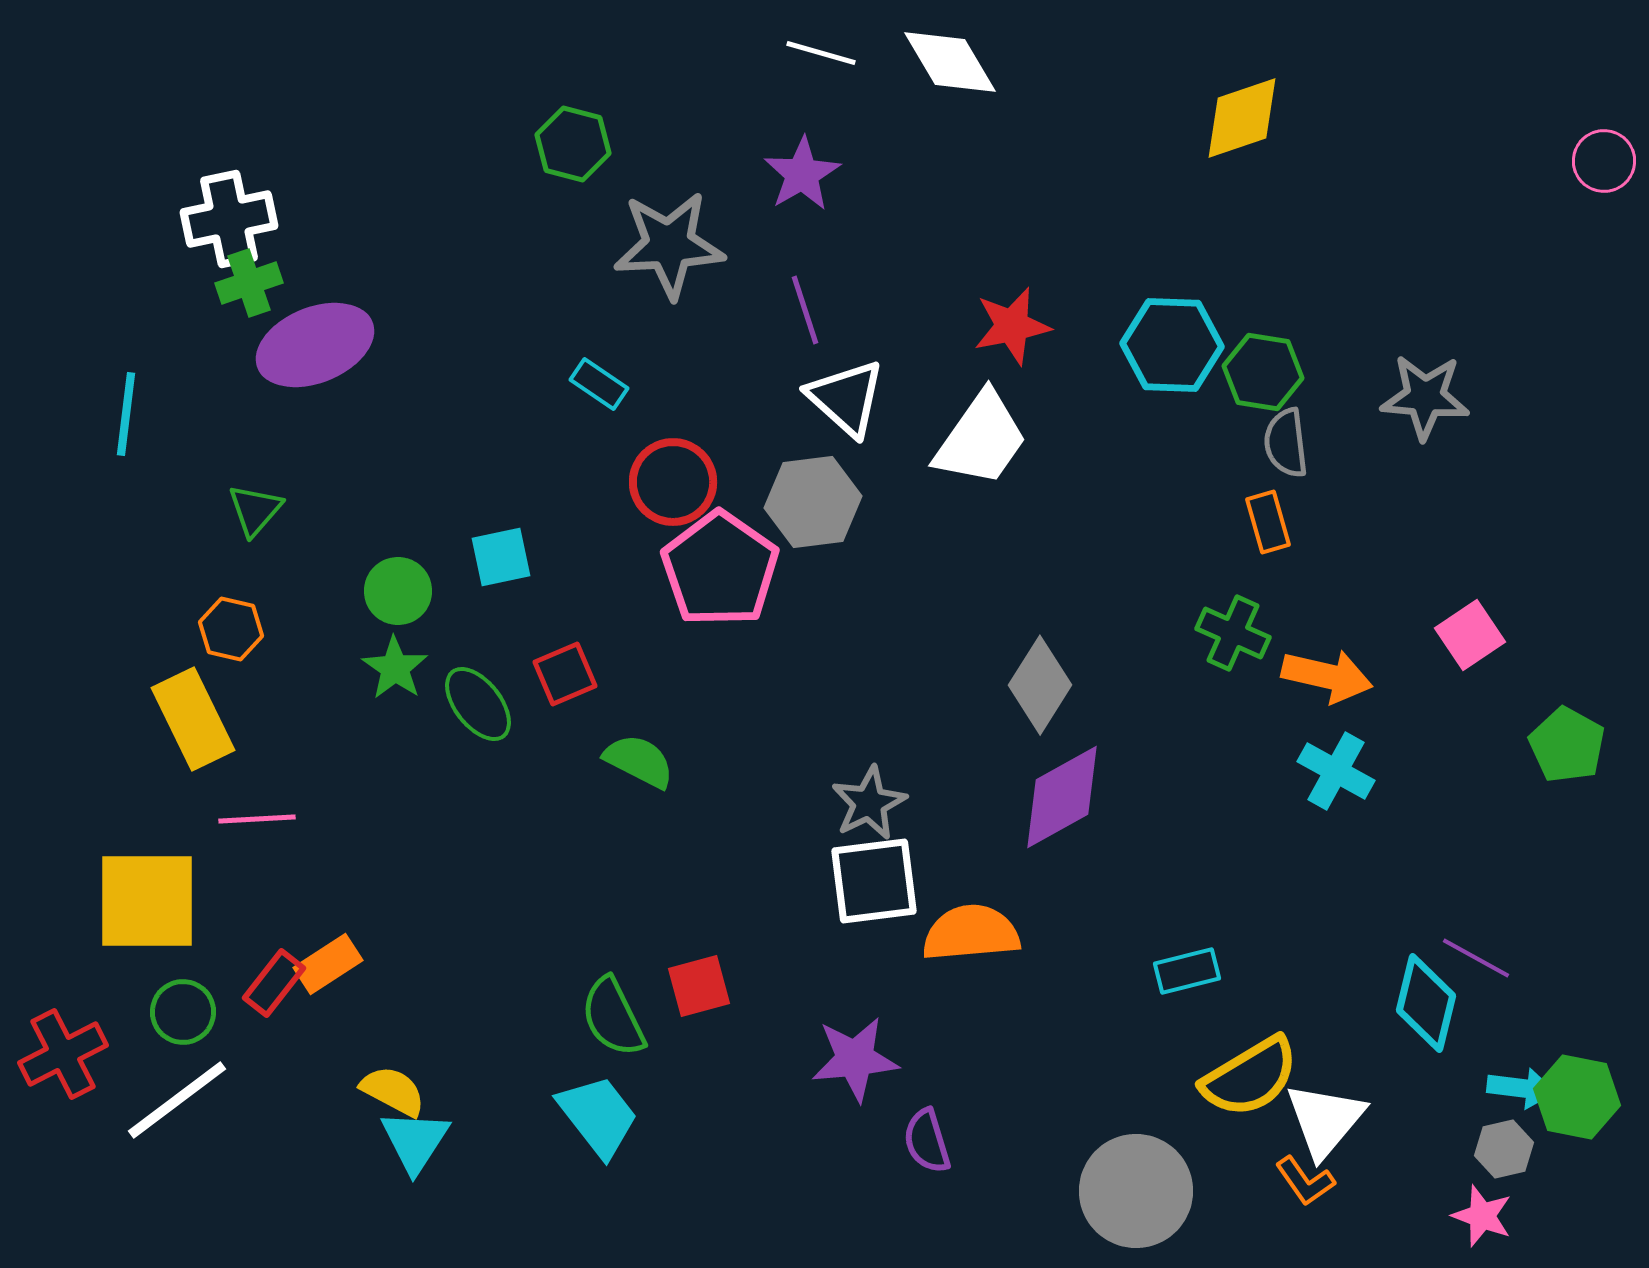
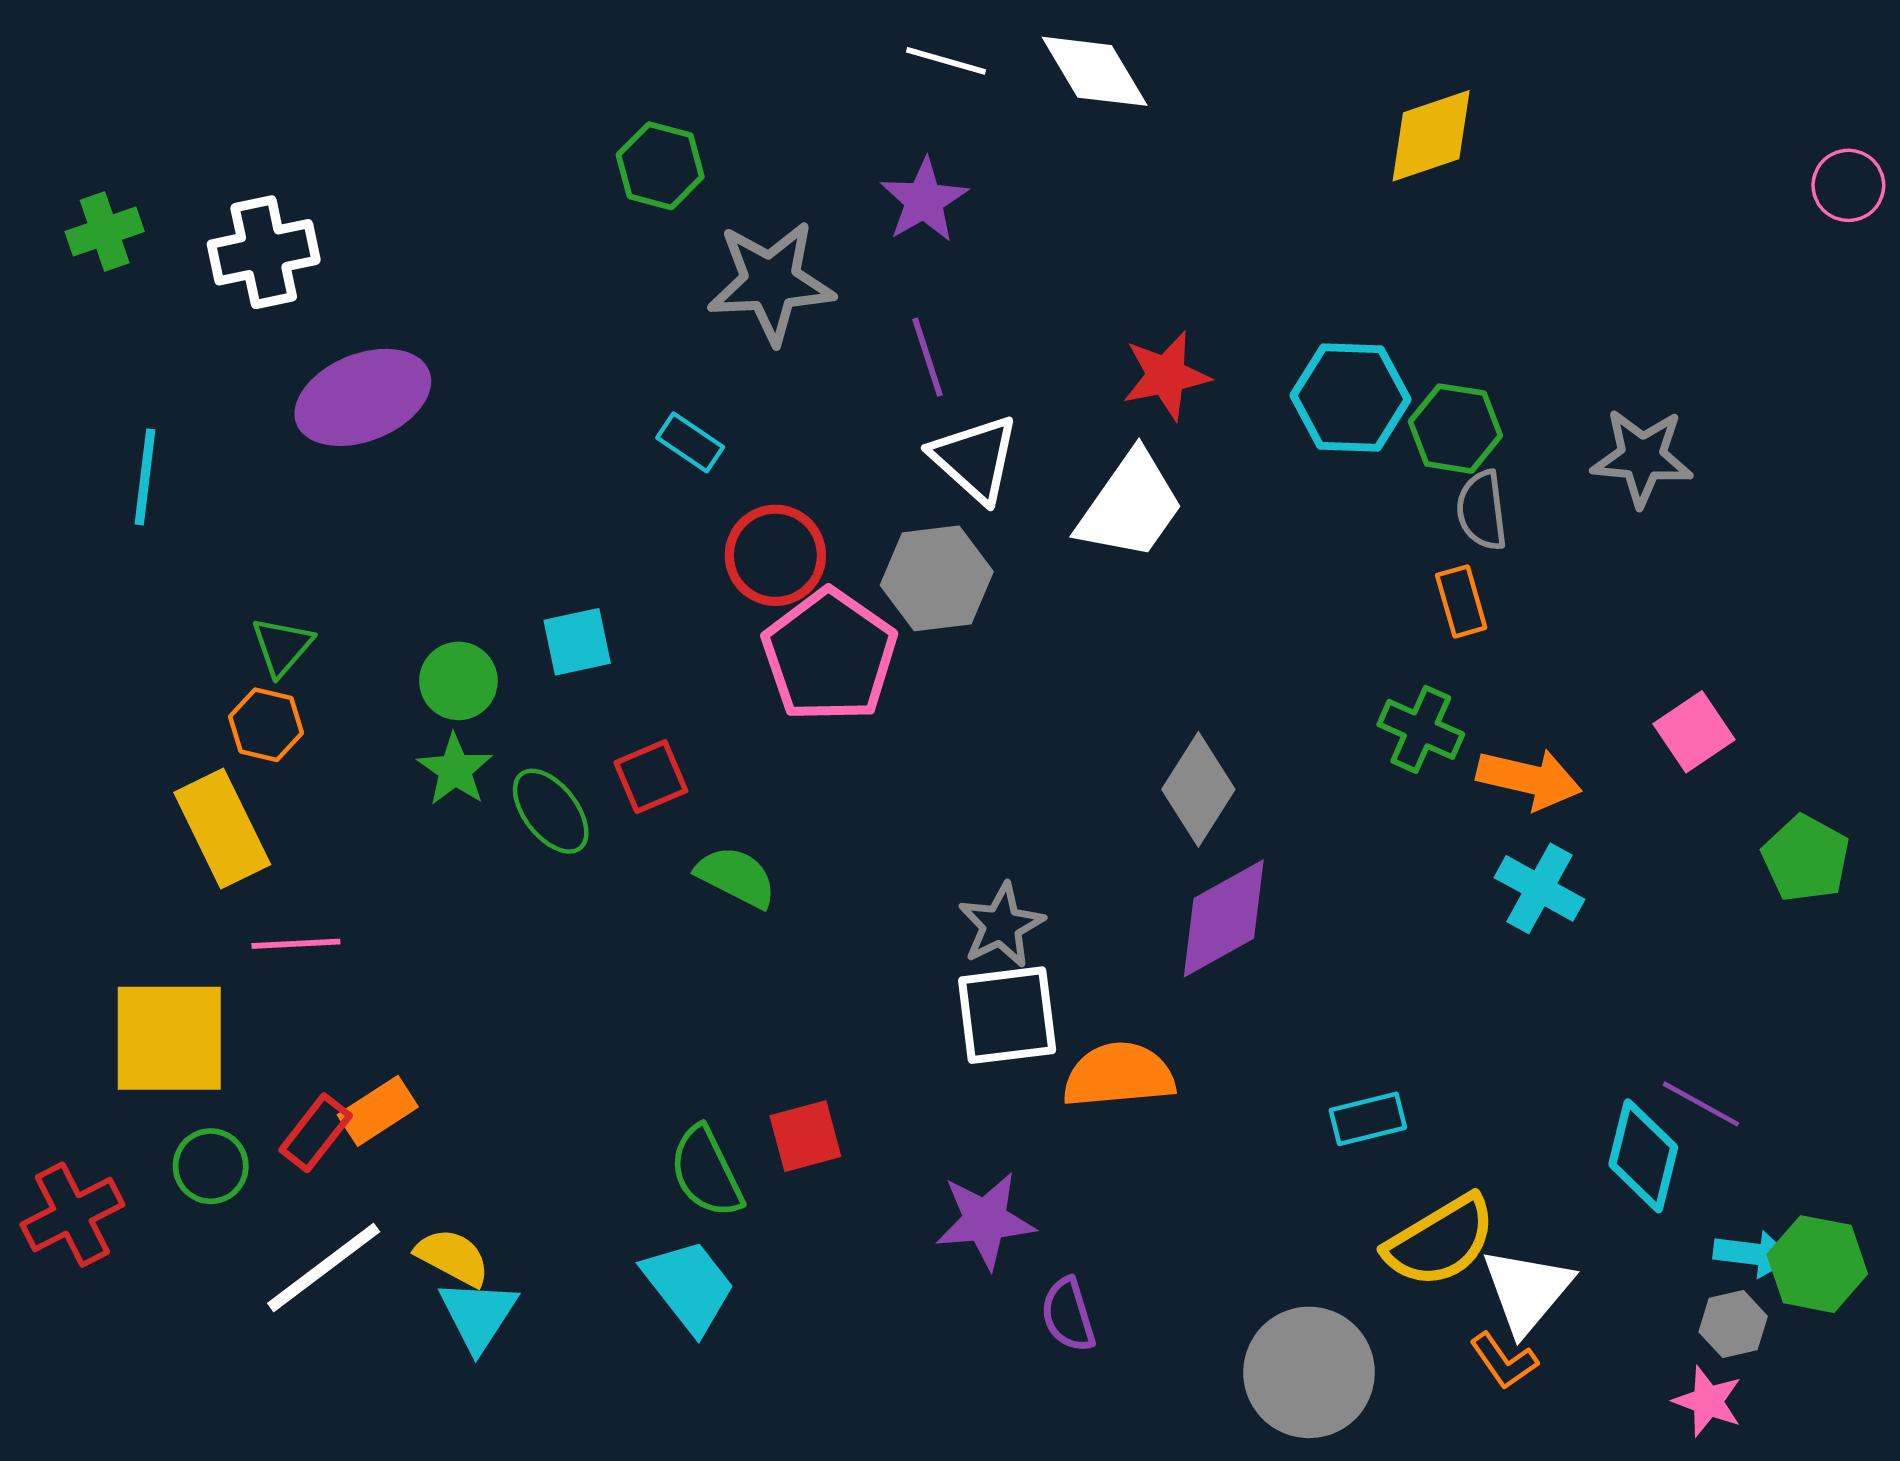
green cross: (249, 283) -> (105, 231), moved
green triangle: (255, 510) -> (282, 646), moved
white line: (177, 1100) -> (324, 1268), moved

